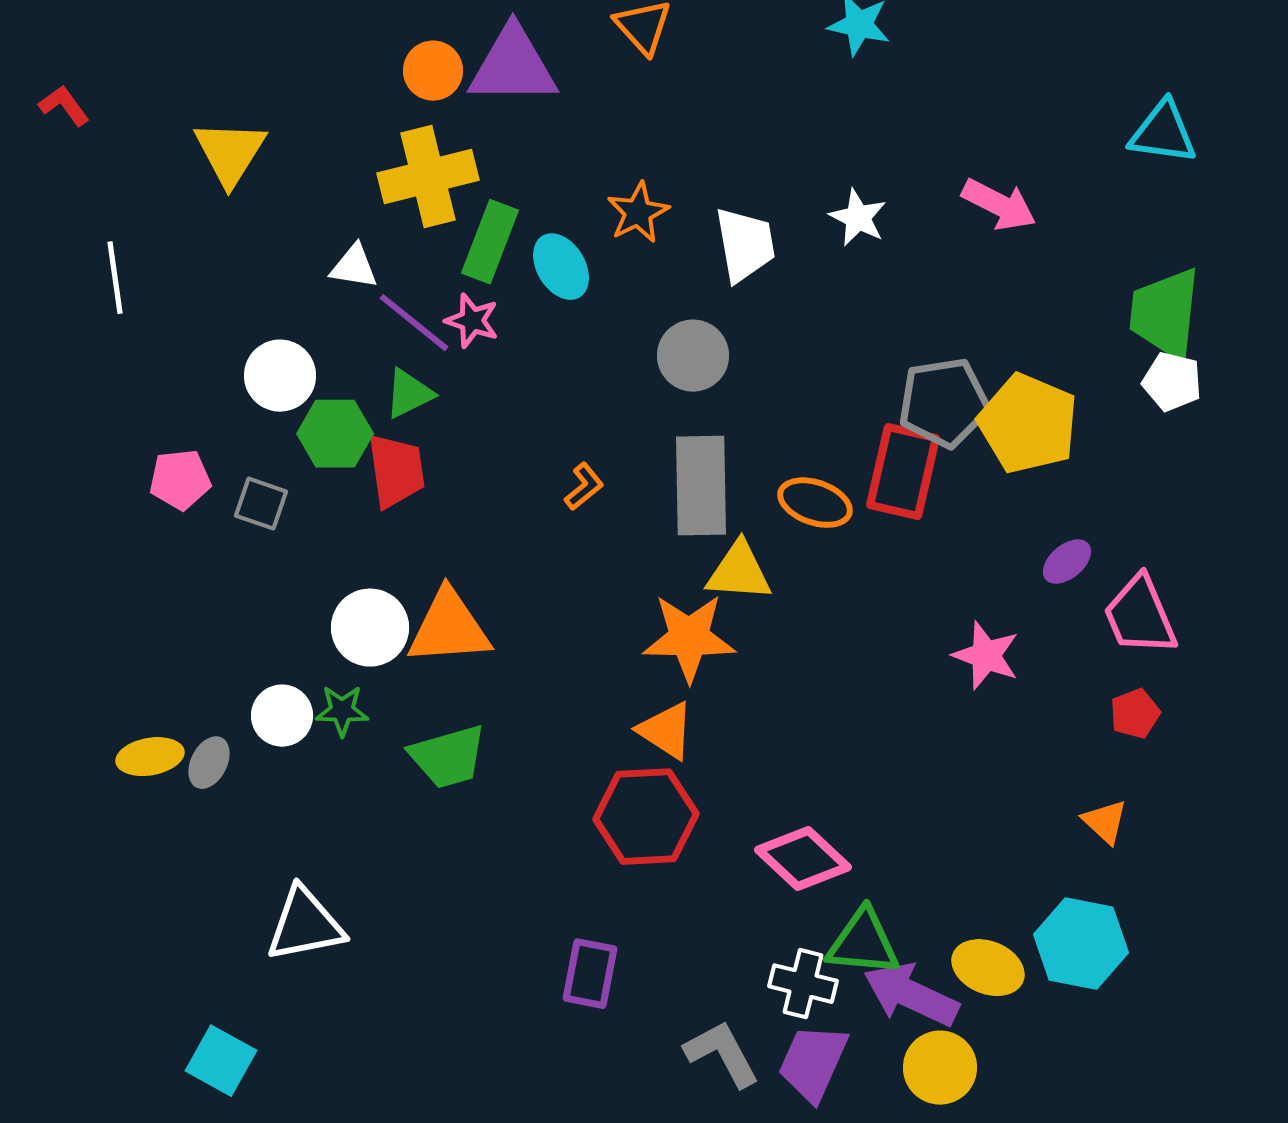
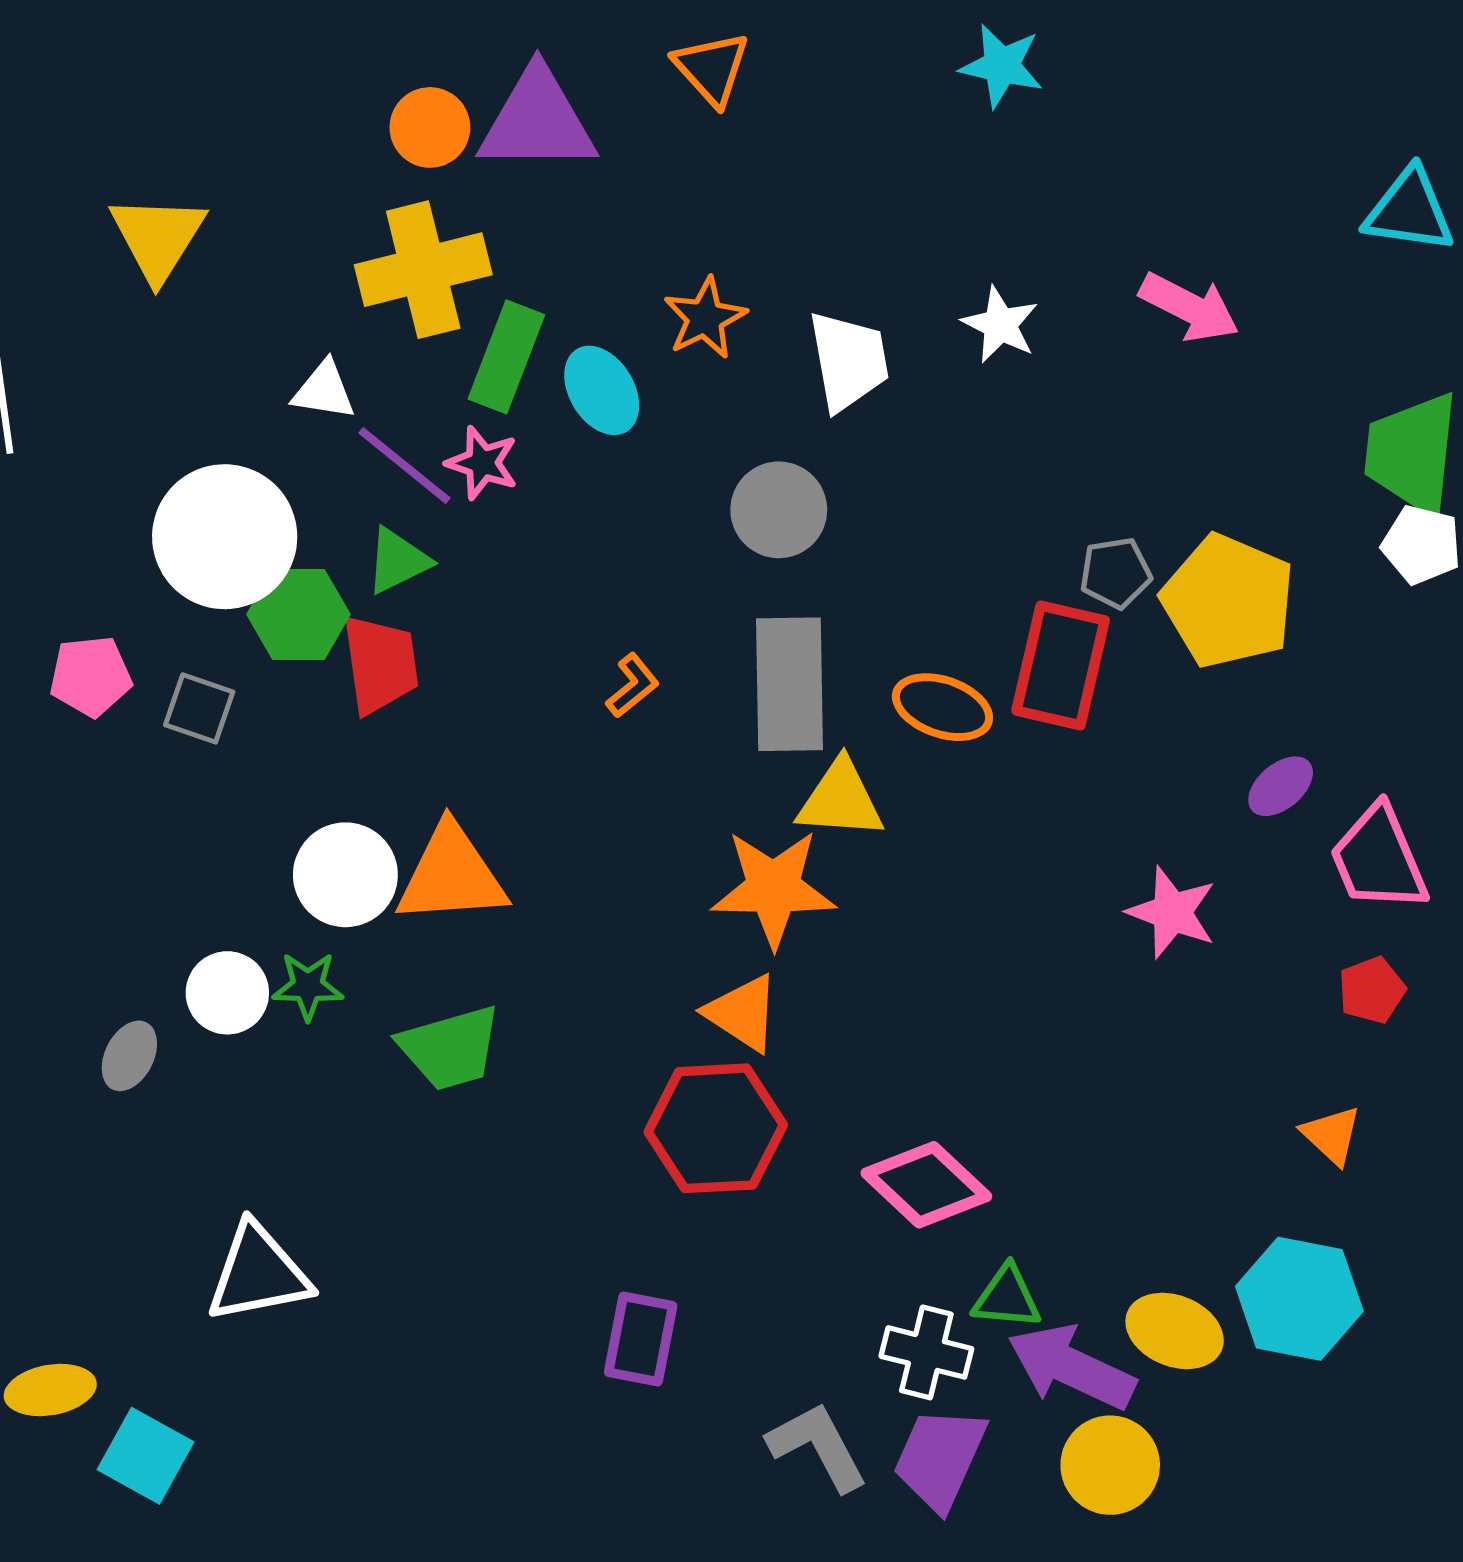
white circle: (280, 376) -> (225, 537), size x1.5
gray pentagon: (944, 403) -> (1116, 573), size x0.6
yellow ellipse: (150, 757) -> (50, 1390), moved
green triangle: (863, 943) -> (1007, 1297), size x0.7

